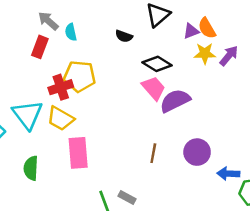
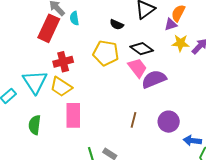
orange semicircle: (207, 28) -> (178, 13), moved, turned 54
red rectangle: (40, 47) -> (49, 28), size x1.5
yellow pentagon: (80, 76) -> (106, 53), moved

